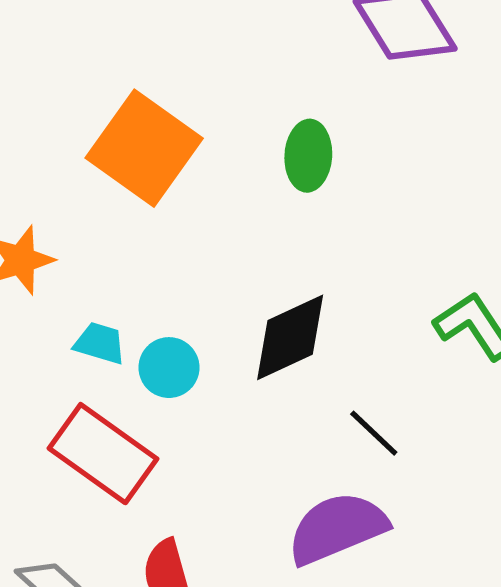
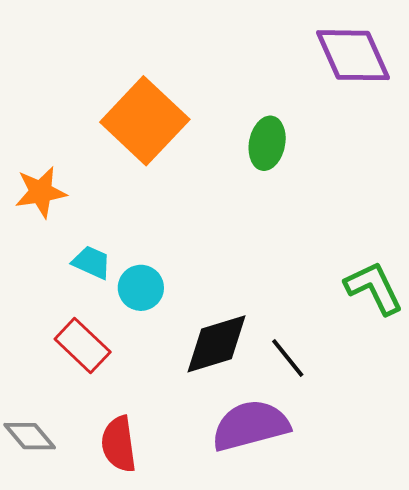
black diamond: (290, 337) -> (217, 344), moved
red rectangle: (103, 454) -> (83, 346), size x0.7

